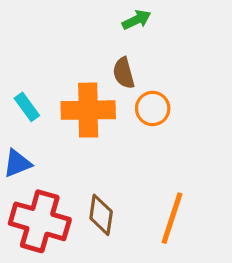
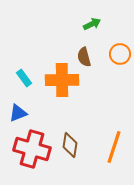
orange circle: (153, 108) -> (120, 54), moved

